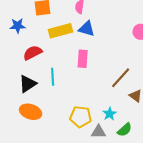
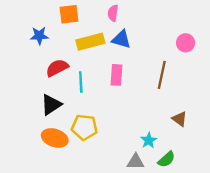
cyan line: (53, 77) -> (81, 82), moved
brown line: (121, 78) -> (162, 75), moved, turned -30
yellow pentagon: (81, 117) -> (84, 127), moved

